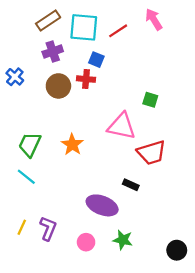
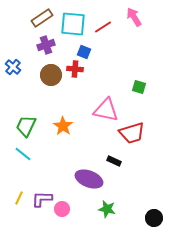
green square: (150, 100) -> (139, 87), moved
purple L-shape: (48, 228) -> (42, 199), turned -110
pink circle: (86, 242) -> (62, 209), moved

